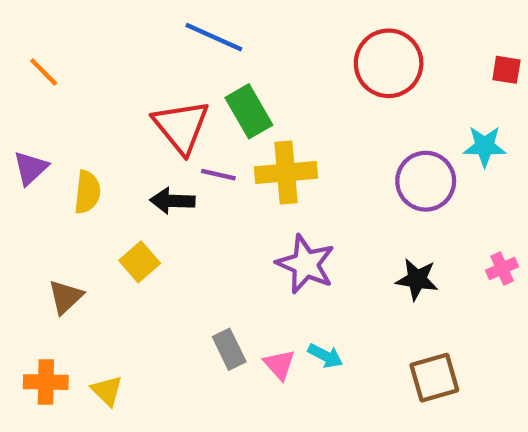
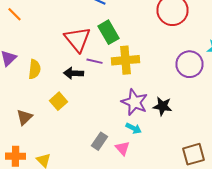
black star: (417, 279) -> (162, 106), moved
gray rectangle: (229, 349) -> (100, 141), turned 60
cyan arrow: (325, 356) -> (134, 128), moved

